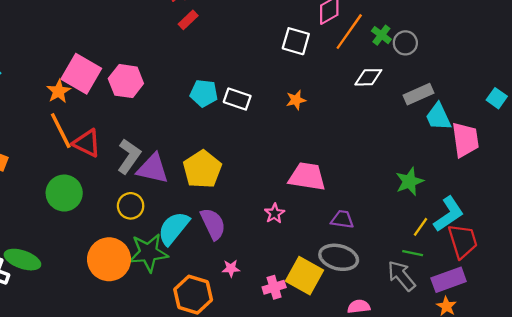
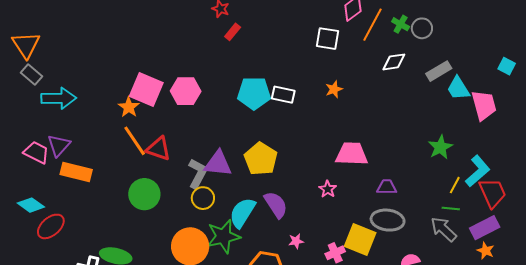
cyan pentagon: (204, 93) -> (254, 93), size x1.4
gray L-shape: (129, 156) -> (198, 173), moved

